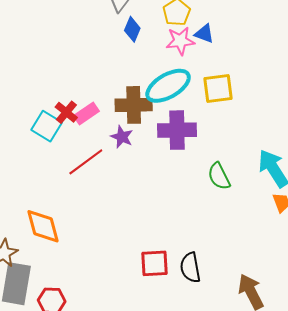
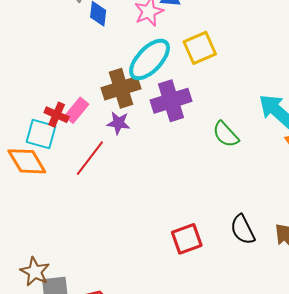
orange diamond: (43, 226) -> (27, 161), moved
black semicircle: (190, 268) -> (243, 230), moved

